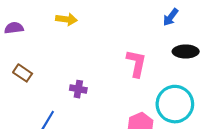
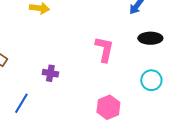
cyan circle: (175, 104) -> (151, 80), moved, size x0.6

